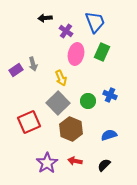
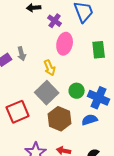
green rectangle: (102, 52) -> (99, 50), moved, turned -30
blue cross: (110, 95) -> (99, 98), moved, size x1.5
blue semicircle: (109, 135) -> (90, 120), moved

